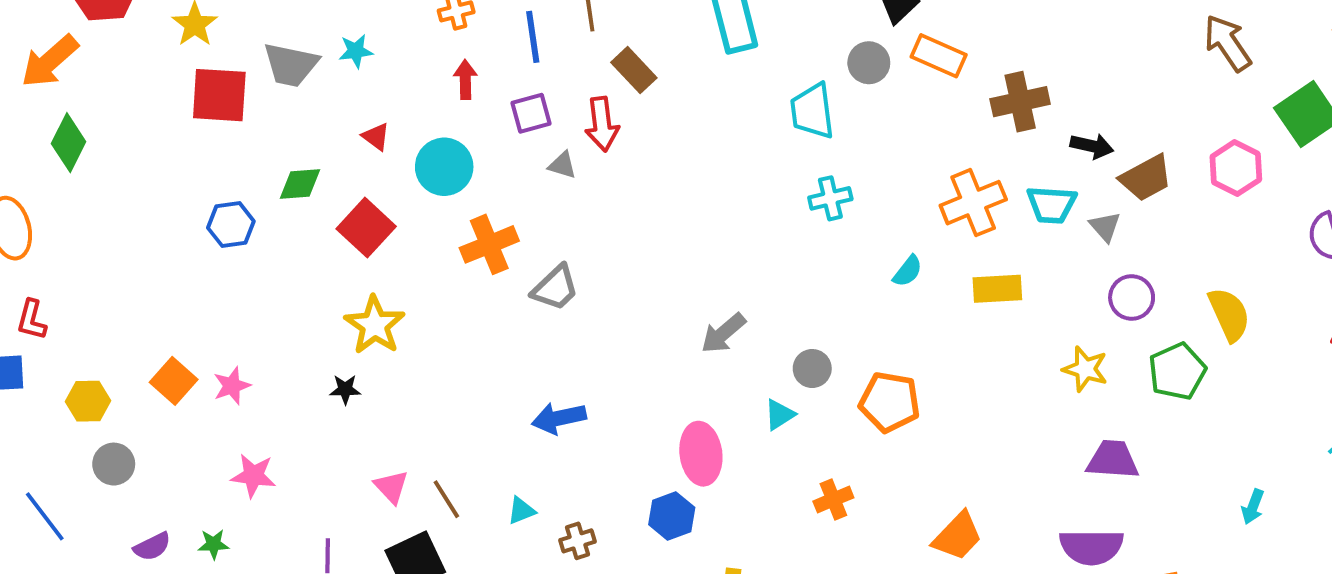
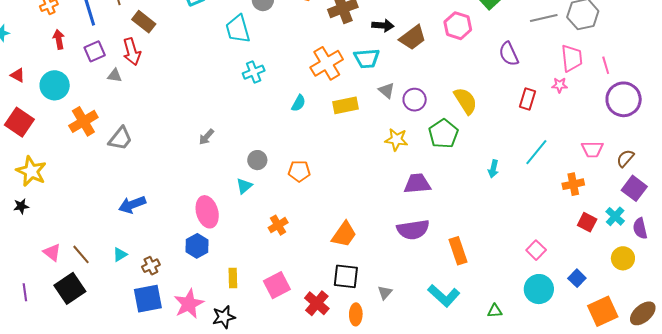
gray triangle: (1105, 227) -> (387, 90), moved
gray arrow: (723, 333) -> (206, 137), moved, size x0.7
orange pentagon: (890, 402) -> (299, 171), size x0.7
cyan arrow: (1253, 507) -> (493, 169), moved

